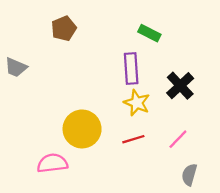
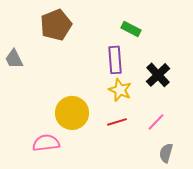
brown pentagon: (64, 29) -> (56, 25), size x1.4
gray trapezoid: (16, 67) -> (14, 59), turned 40

